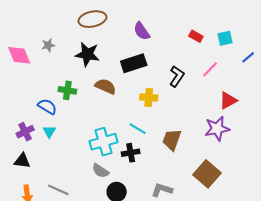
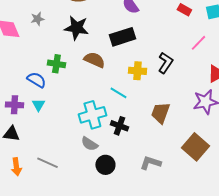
black L-shape: (177, 76) -> (165, 63), moved
cyan line: (138, 129) -> (118, 93), moved
purple cross: (25, 132) -> (14, 105), turned 30
black cross: (131, 153) -> (119, 126), turned 30

